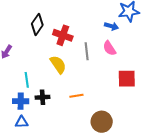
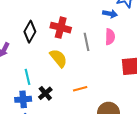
black diamond: (37, 24) -> (30, 32), moved
pink semicircle: (109, 48) -> (110, 37), turned -140
black cross: (43, 97) -> (45, 93), turned -32

